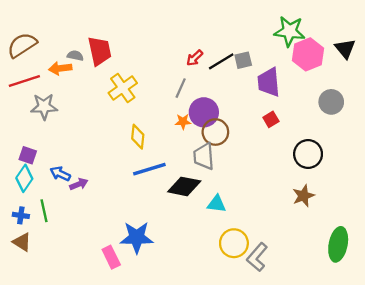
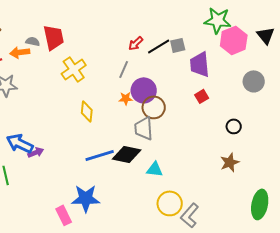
black circle: (308, 154) -> (234, 126), size x0.6
blue line: (149, 169) -> (100, 155), moved
blue arrow: (60, 174) -> (20, 143), size x1.5

